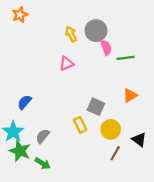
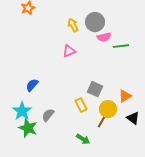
pink semicircle: (106, 48) -> (104, 37), turned 96
orange triangle: (130, 95) -> (125, 96), moved
brown line: (115, 153) -> (102, 121), moved
green arrow: (43, 163) -> (83, 139), moved

